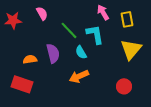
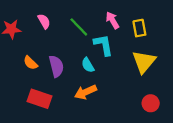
green line: (69, 30) -> (79, 27), moved
orange semicircle: (30, 59) -> (31, 63), moved, turned -128
red rectangle: (22, 84) -> (39, 99), moved
red circle: (124, 86) -> (151, 103), moved

